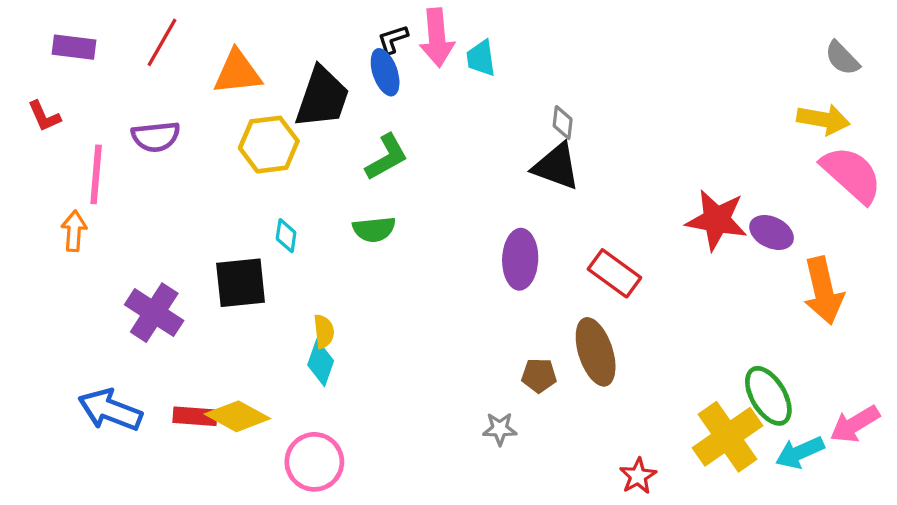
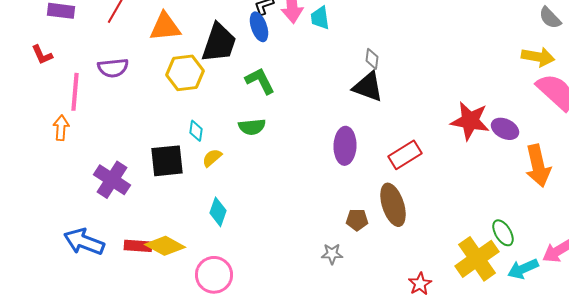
green L-shape: (387, 157) -> (260, 81), turned -88
red rectangle: (614, 273) -> (405, 155), turned -68
yellow semicircle: (324, 331) -> (212, 158), moved, turned -125
green ellipse: (768, 396) -> (503, 233), size x0.7

